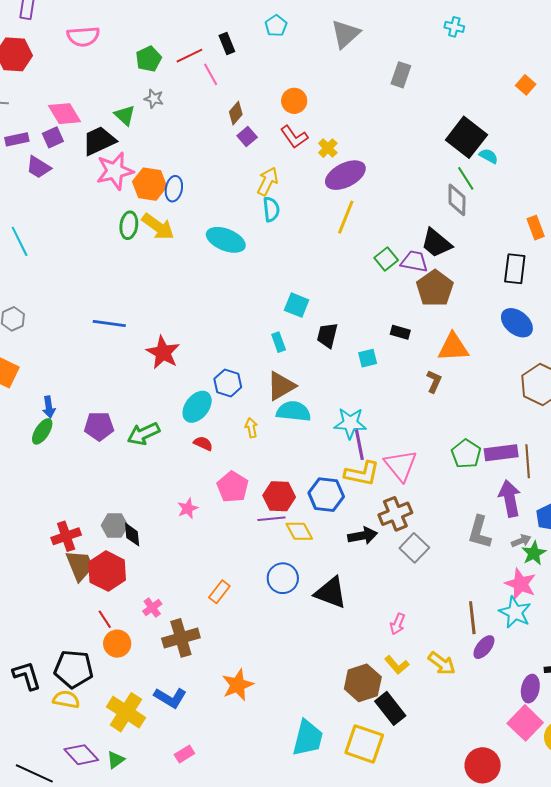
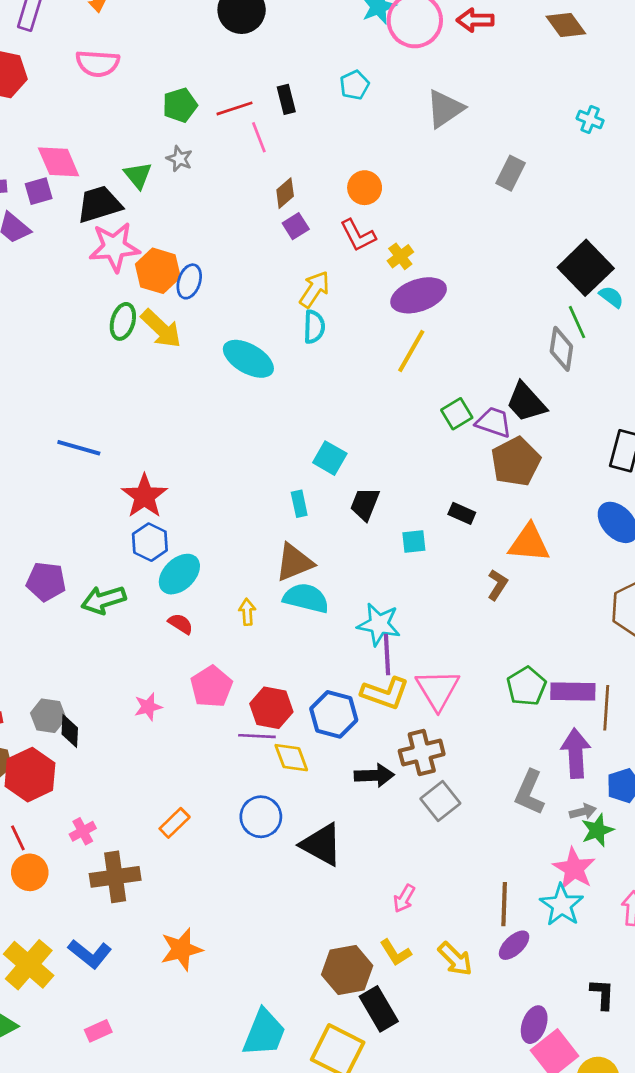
blue hexagon: (228, 383) -> (150, 542), moved
purple ellipse: (530, 689) -> (534, 1025), moved

